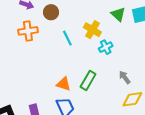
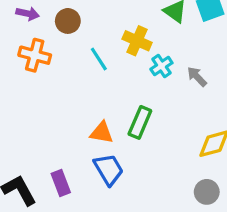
orange cross: (28, 31) -> (35, 55), turned 30
gray arrow: (125, 77) -> (197, 77), moved

